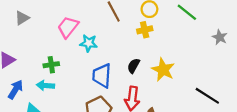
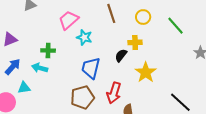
yellow cross: (145, 30) -> (135, 42), moved
black semicircle: (134, 66) -> (121, 55), moved

